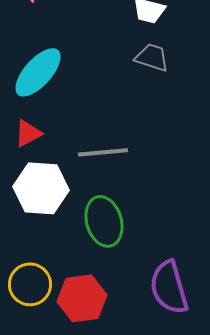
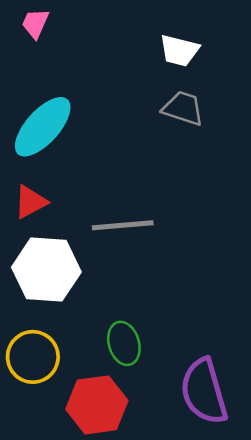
green ellipse: (104, 221) -> (124, 343), moved, size x0.7
yellow circle: (30, 284) -> (33, 357), moved

